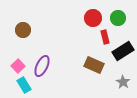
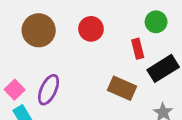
red circle: (93, 18) -> (91, 29), moved
brown circle: (23, 30) -> (39, 30), moved, size x1.5

